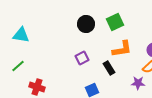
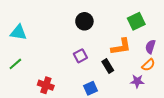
green square: (115, 22) -> (136, 21), moved
red cross: (37, 87) -> (46, 85), moved

